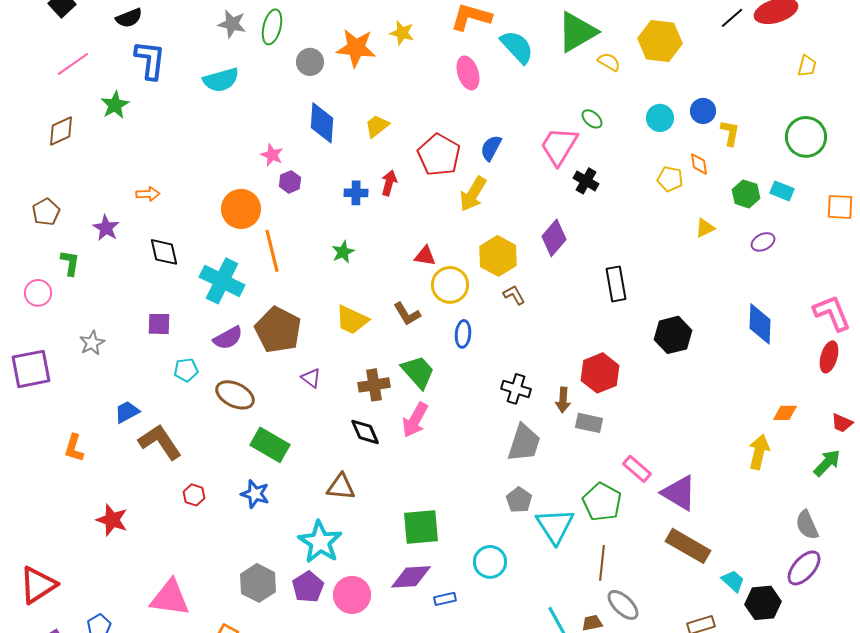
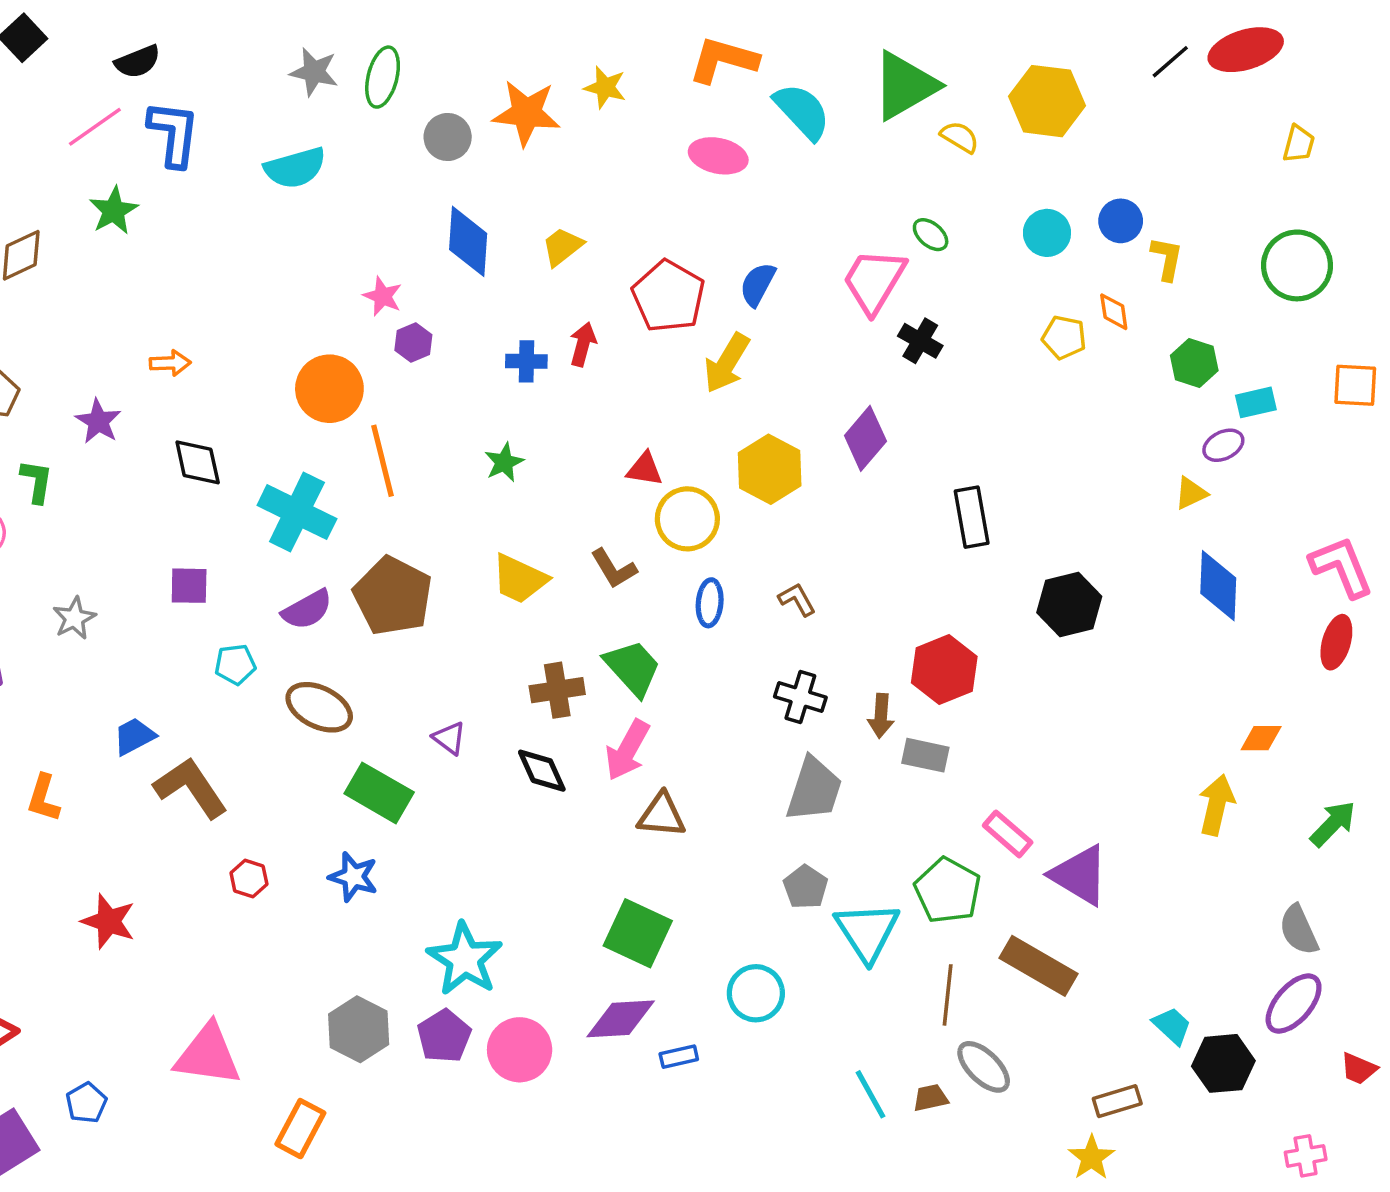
pink line: (73, 64) -> (95, 127), moved
pink ellipse: (468, 73) -> (718, 156), turned -60
cyan rectangle: (782, 191) -> (1256, 402), moved, turned -35
yellow triangle: (705, 228) -> (1191, 493), moved
brown L-shape: (514, 295) -> (797, 599), moved
purple triangle: (311, 378) -> (449, 738), moved
red trapezoid: (842, 423) -> (1359, 1069), moved
brown triangle: (341, 487) -> (662, 815), moved
green square: (421, 527) -> (638, 933), turned 30
brown rectangle: (688, 546) -> (1038, 966), moved

